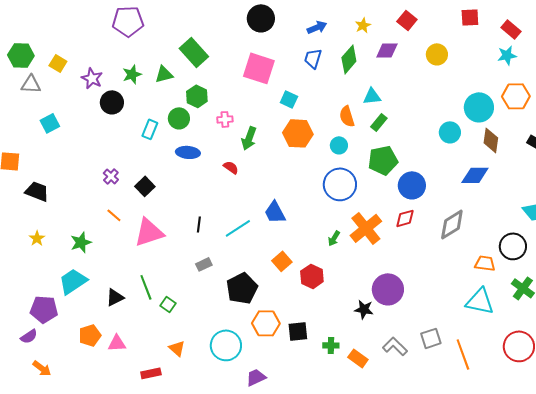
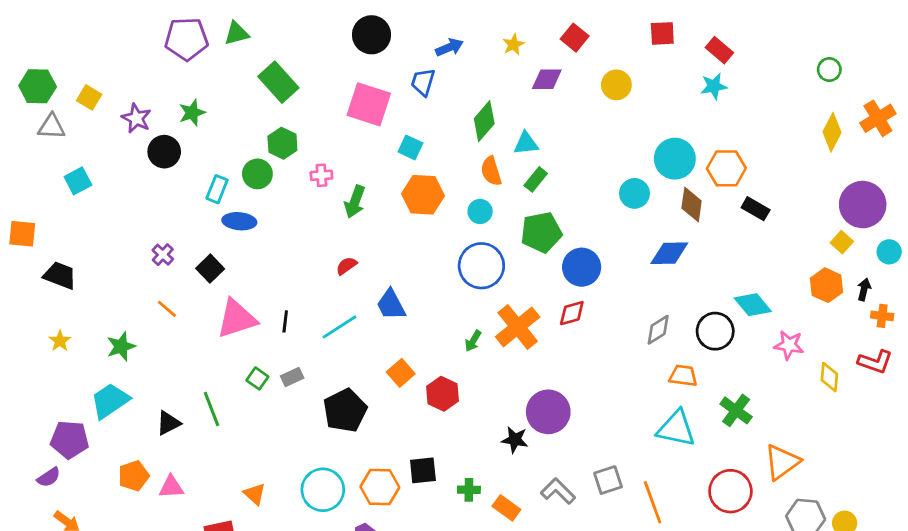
blue trapezoid: (313, 58) -> (423, 82), moved
green diamond: (349, 59) -> (484, 121), moved
green triangle: (164, 74) -> (237, 33), moved
orange hexagon: (516, 96) -> (726, 168), moved
blue ellipse: (188, 152) -> (239, 221), moved
red semicircle: (231, 167) -> (346, 266), moved, turned -70
gray diamond: (452, 224) -> (658, 330), moved, size x0.7
pink triangle: (149, 232) -> (237, 319), moved
black circle: (513, 246) -> (715, 331), moved
green square: (168, 304) -> (257, 378), moved
orange hexagon: (266, 323) -> (380, 487), moved

